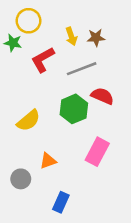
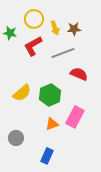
yellow circle: (29, 21) -> (34, 19), moved
green hexagon: (74, 109) -> (50, 95), moved
orange triangle: (48, 161) -> (52, 124), moved

